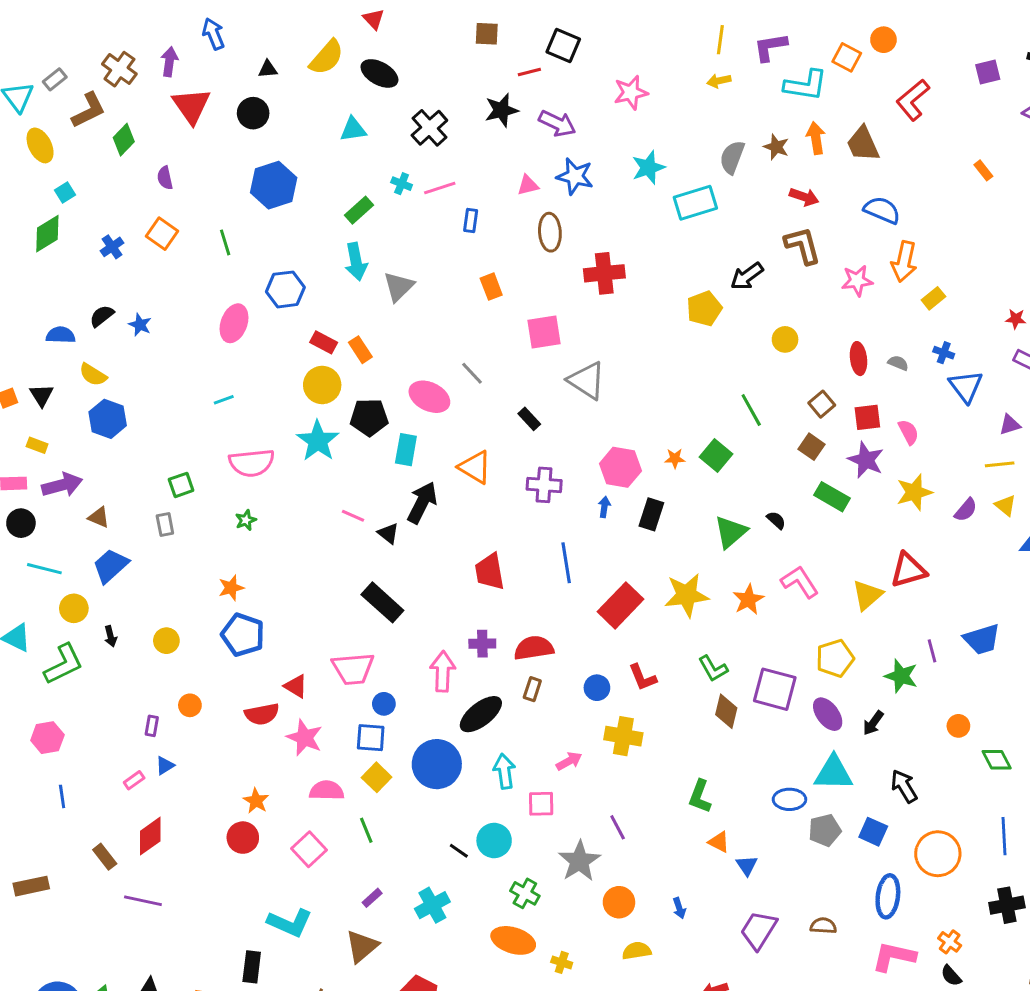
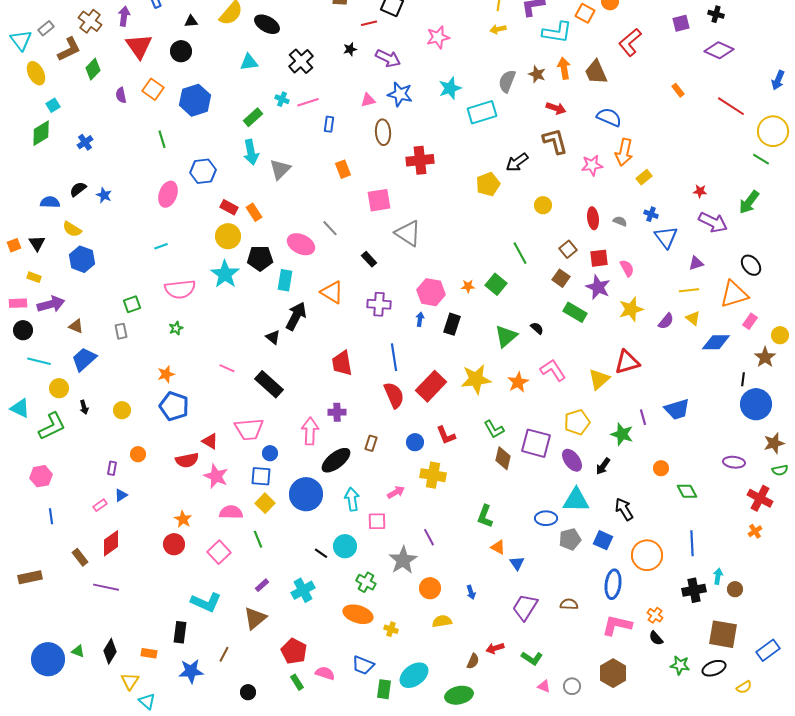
black star: (501, 110) -> (350, 49), size x0.6
orange square: (162, 234) -> (153, 89), moved
pink line: (353, 516) -> (227, 368), moved
red semicircle: (534, 648) -> (394, 395), moved, turned 76

